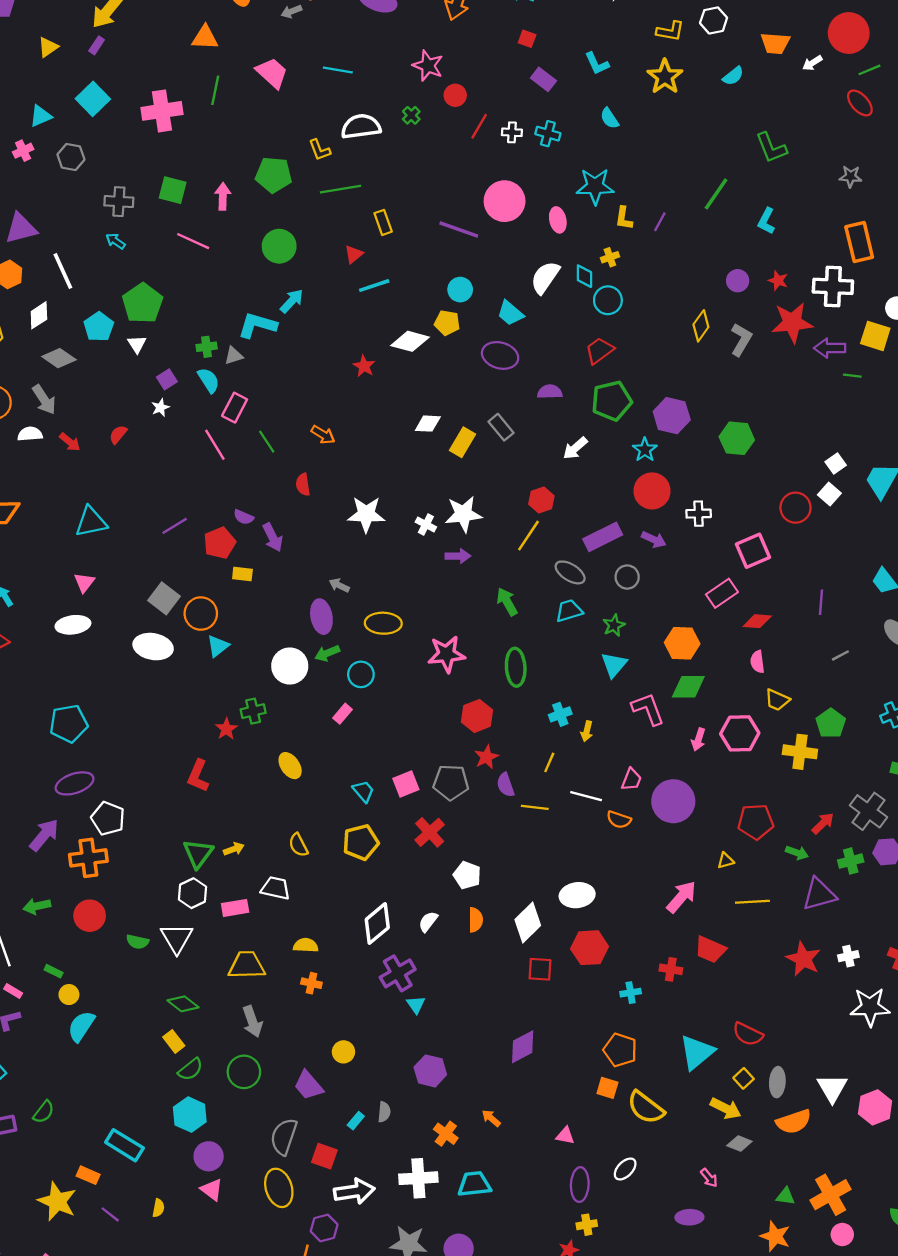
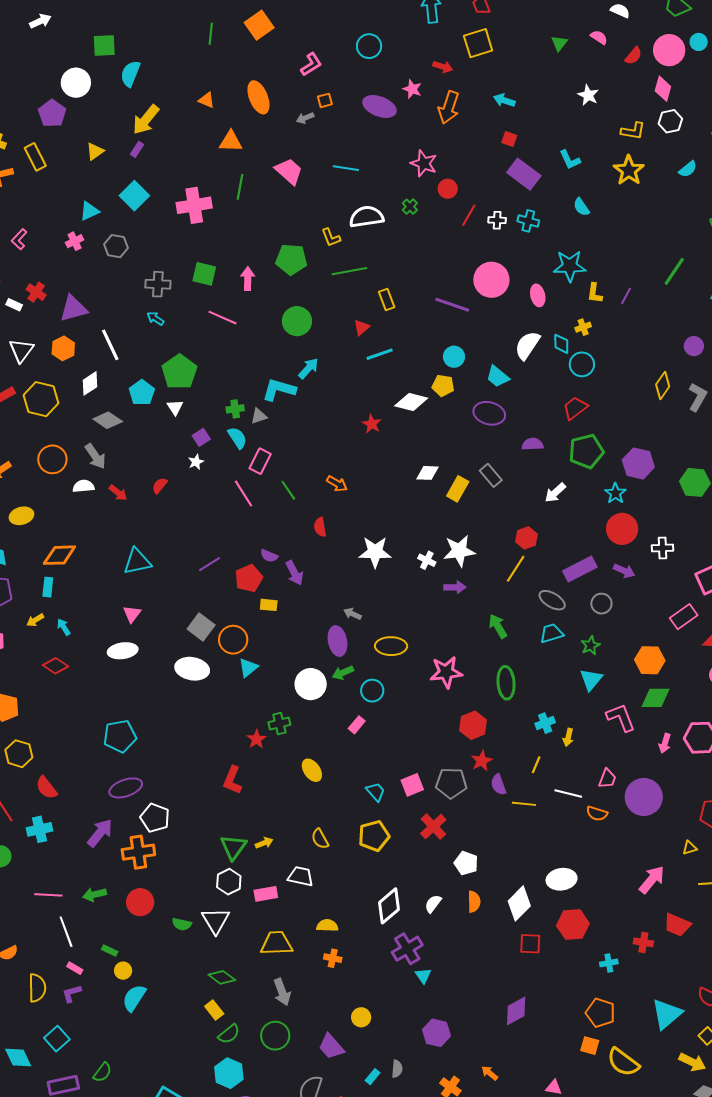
purple rectangle: (543, 79) -> (524, 174), size x1.5

